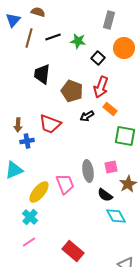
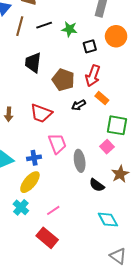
black square: (98, 58) -> (90, 46), turned 32
blue cross: (27, 141) -> (34, 158), moved
pink square: (111, 167) -> (107, 147), moved, turned -32
pink trapezoid: (65, 184) -> (57, 144), moved
cyan diamond: (116, 216) -> (108, 220), moved
pink line: (29, 242) -> (53, 210), moved
red rectangle: (73, 251) -> (47, 238), moved

